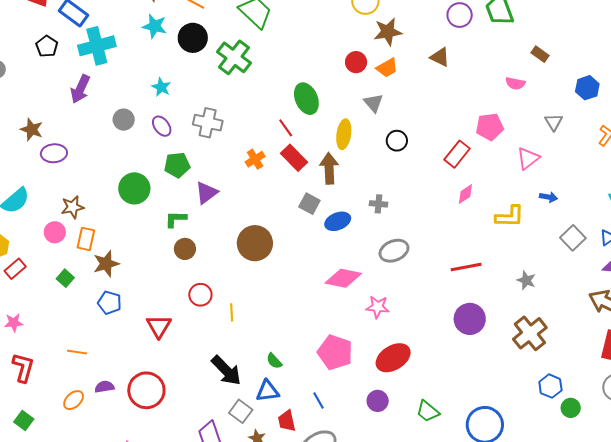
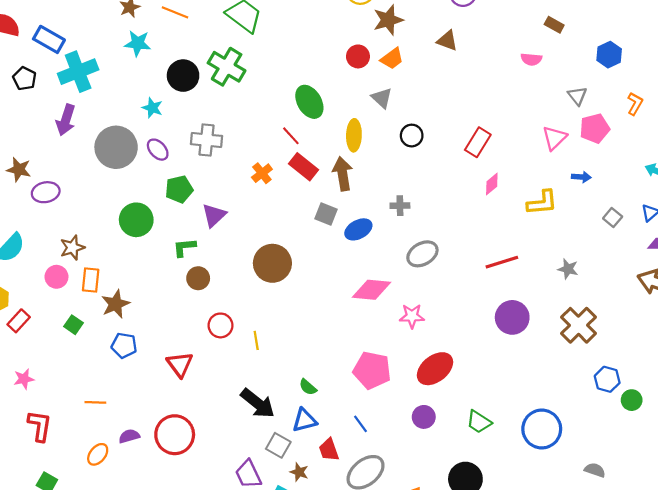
black circle: (193, 38) -> (183, 76), moved
gray circle: (124, 120) -> (116, 147), size x1.8
pink pentagon: (490, 127) -> (595, 128), moved
gray square: (573, 238) -> (613, 218), size x0.7

